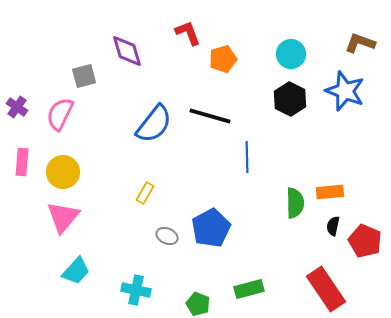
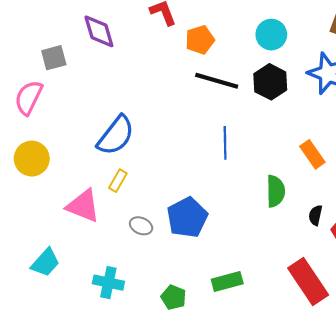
black line: (210, 116) -> (217, 81), moved
blue semicircle: (154, 124) -> (116, 135), moved
orange rectangle: (330, 192) -> (312, 154), moved, turned 60
pink triangle: (63, 217) -> (83, 206), moved, turned -48

